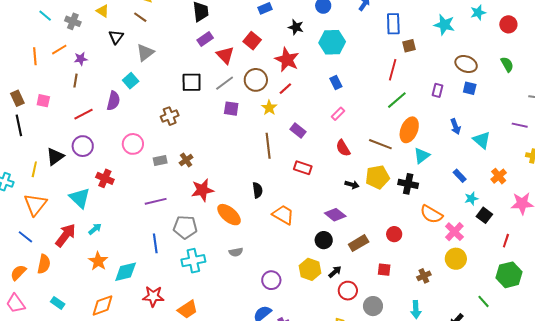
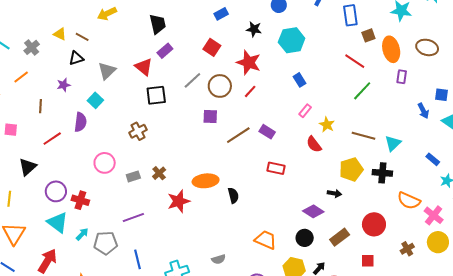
brown line: (140, 17) -> (82, 37), moved
gray cross: (73, 21) -> (32, 47), turned 35
black triangle: (116, 37) -> (76, 58), turned 42
red triangle: (225, 55) -> (144, 67), moved
purple star: (81, 59) -> (64, 85), moved
red line: (393, 70) -> (355, 61), turned -65
gray line: (225, 83) -> (192, 80), moved
blue square: (470, 88) -> (442, 95), moved
yellow star: (269, 108) -> (327, 125), moved
purple square: (231, 109) -> (210, 117), moved
orange ellipse: (409, 130) -> (391, 49), moved, turned -30
brown line: (380, 144) -> (363, 136), moved
purple circle: (83, 146) -> (56, 191), moved
brown line: (268, 146) -> (238, 135), moved, turned 70
black triangle: (55, 156) -> (28, 167), moved
black arrow: (352, 185) -> (334, 193), moved
orange ellipse: (229, 215) -> (206, 181), moved, turned -40
orange trapezoid: (283, 215) -> (266, 240), moved
gray pentagon: (185, 227) -> (106, 243), moved
cyan arrow: (95, 229) -> (82, 234), moved
red circle: (394, 234) -> (374, 224), size x1.5
brown cross: (424, 276) -> (407, 249), moved

